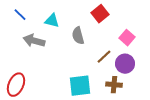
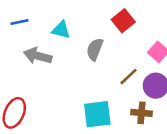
blue line: (20, 15) -> (19, 22), turned -56
gray semicircle: (78, 36) -> (95, 49), turned 36

